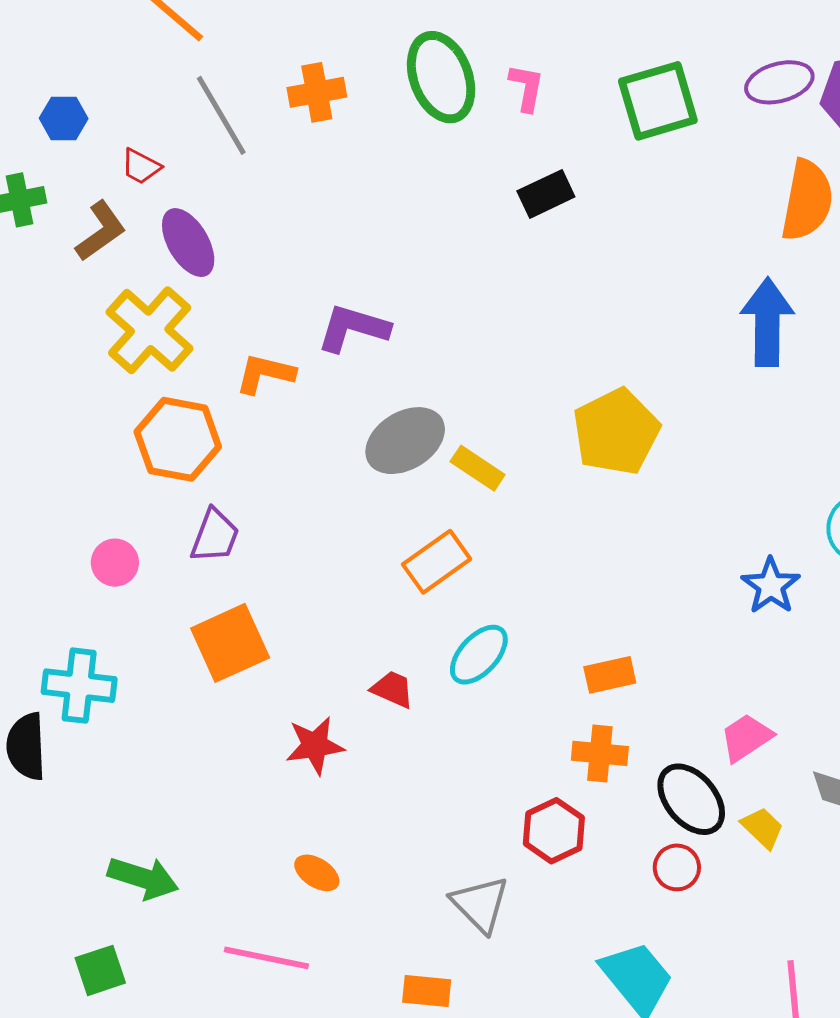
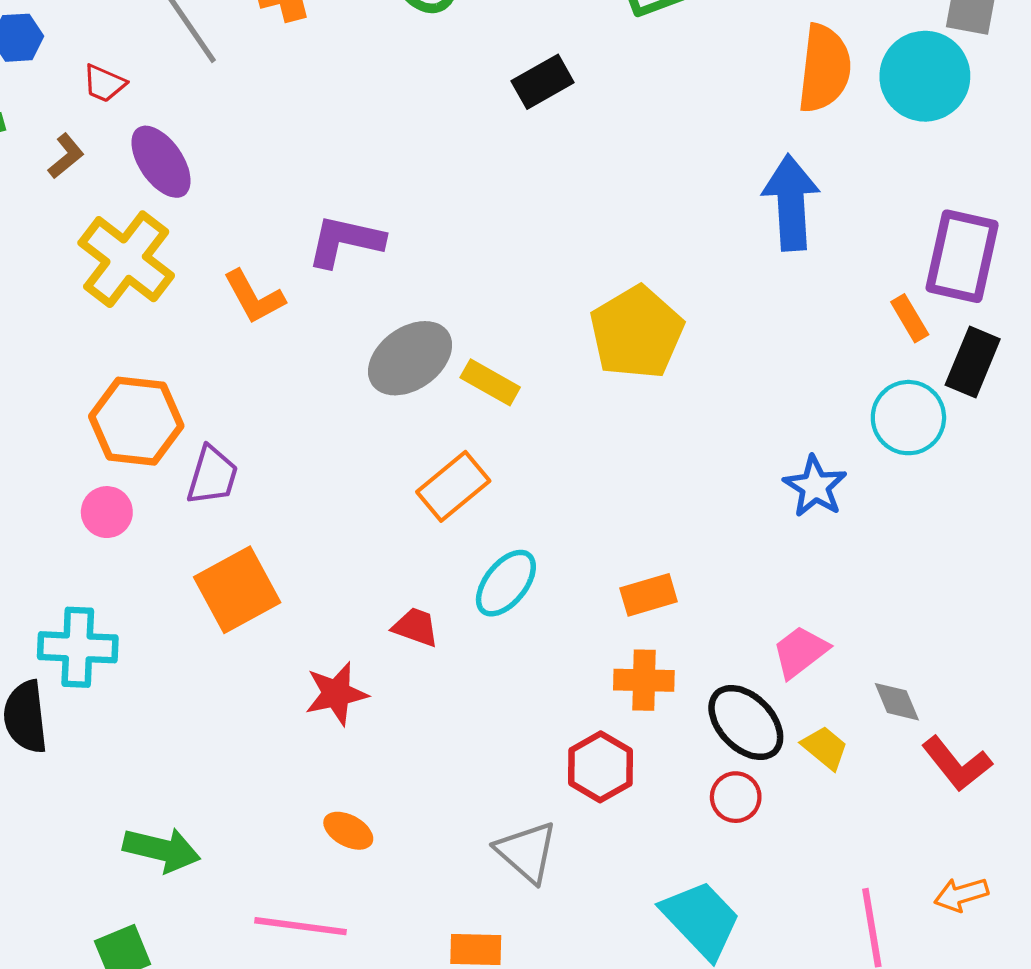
brown L-shape: (101, 231) -> (66, 156), size x0.7
orange L-shape: (265, 374) -> (254, 297), turned -128
orange hexagon: (178, 439) -> (136, 421), moved

